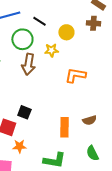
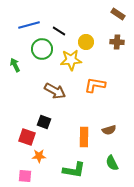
brown cross: (93, 23) -> (117, 42), moved
yellow star: (51, 50) -> (71, 60), size x1.5
brown arrow: (28, 64) -> (55, 91), moved, turned -70

